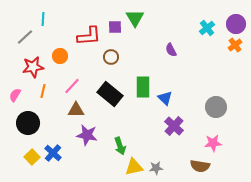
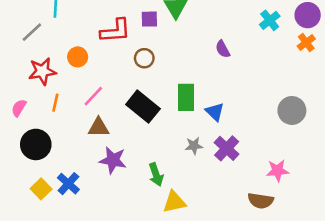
gray circle: (216, 107) -> (292, 110), moved
gray star: (156, 168) -> (194, 146), moved

